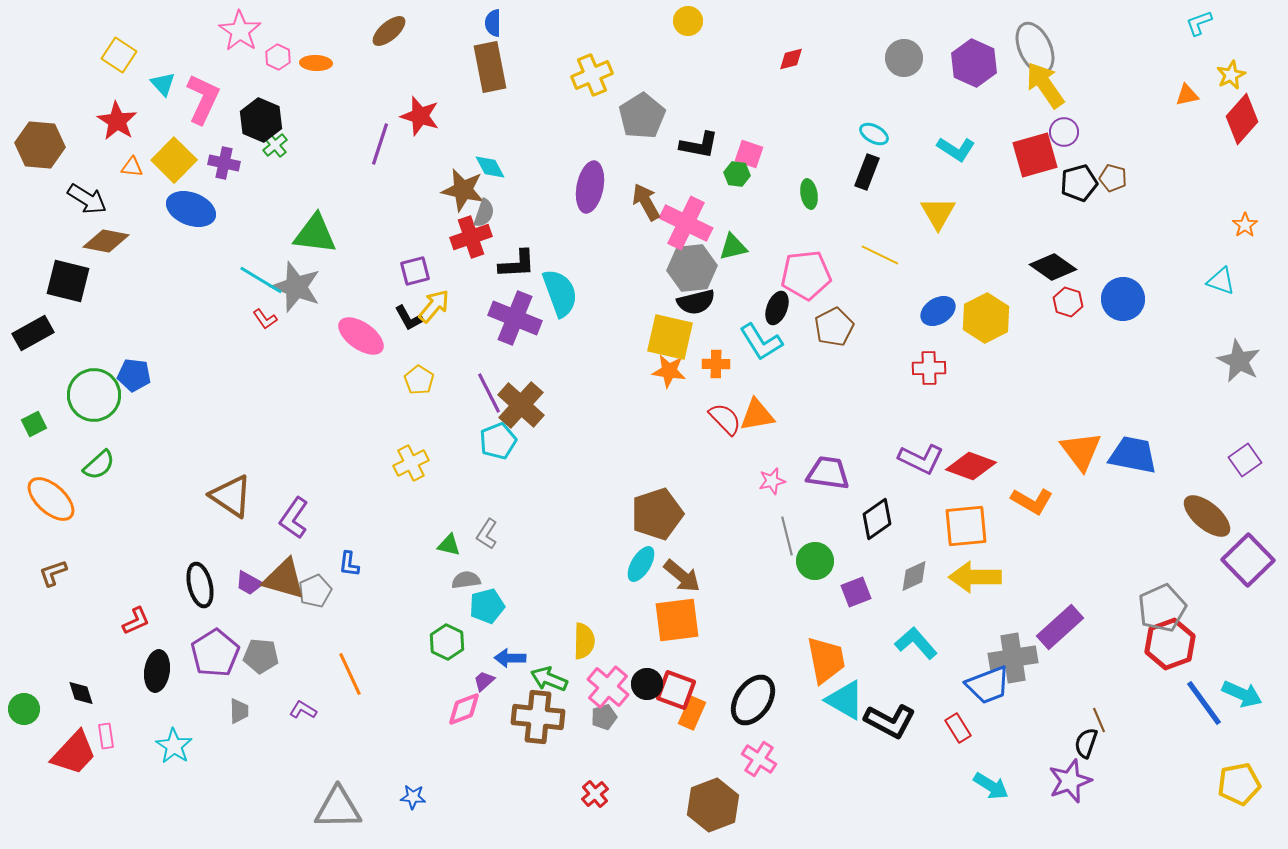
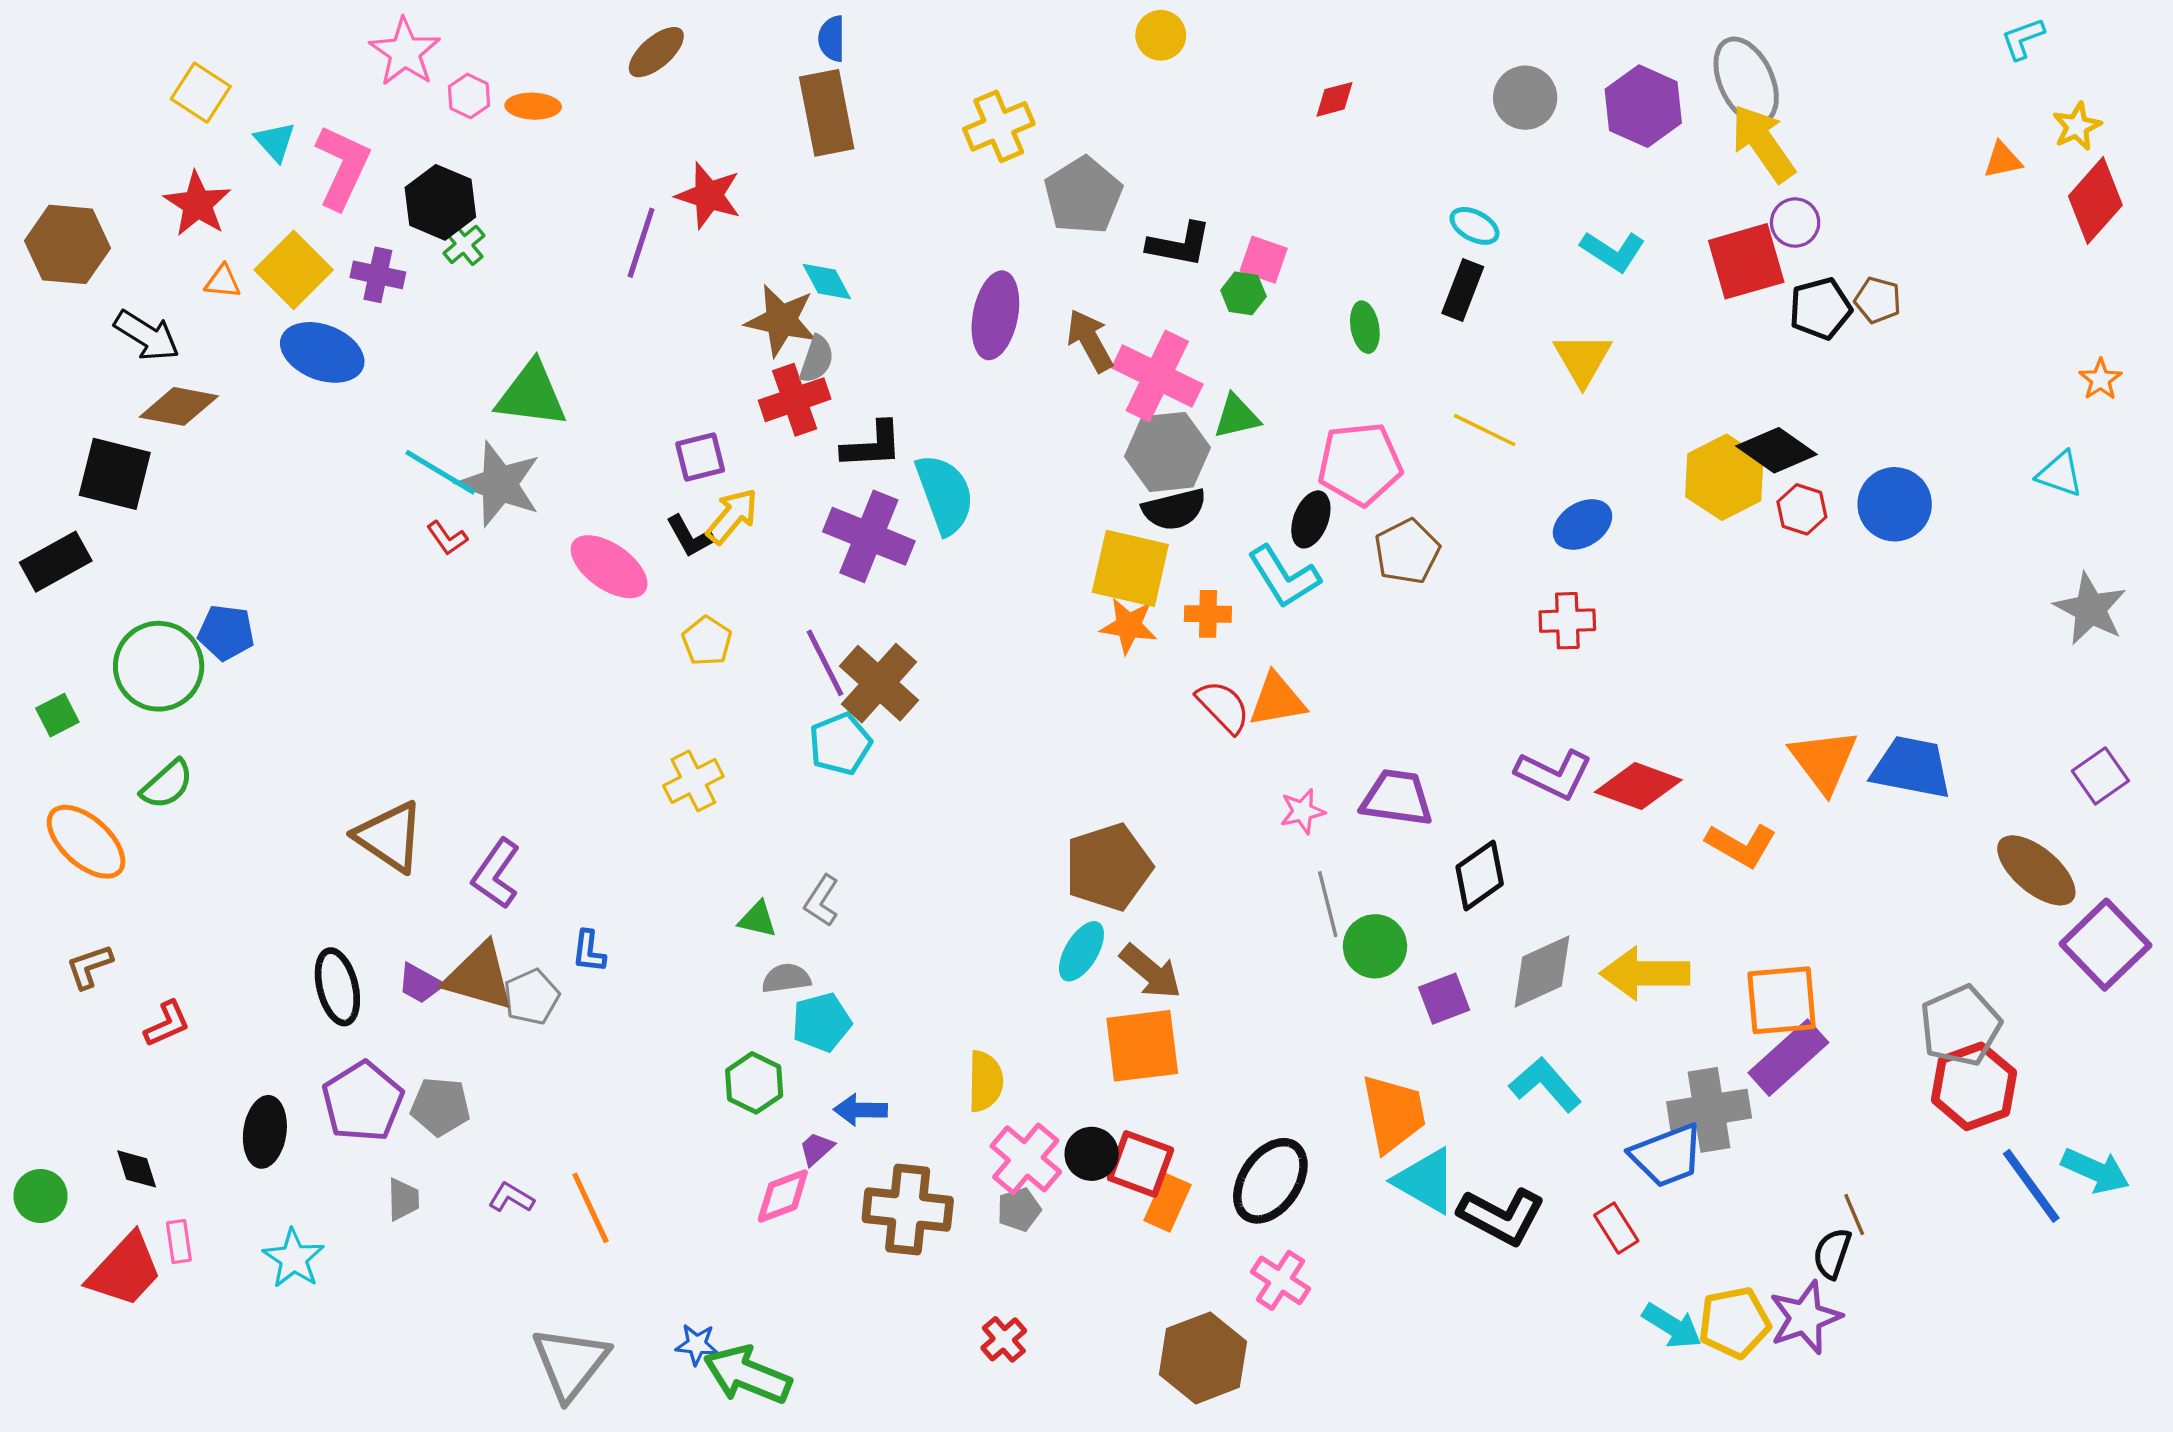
yellow hexagon: (986, 318) -> (1724, 477), moved
orange square: (966, 526) -> (1782, 1000), moved
gray diamond: (914, 576) -> (1542, 972), size x1.4
red L-shape: (136, 621) -> (167, 1024), moved
orange line: (350, 674) -> (590, 1208), moved
green arrow: (549, 679) -> (747, 1375), moved, size x1.4
yellow pentagon: (1239, 784) -> (1734, 1323), moved
gray triangle: (338, 808) -> (570, 1363), turned -51

